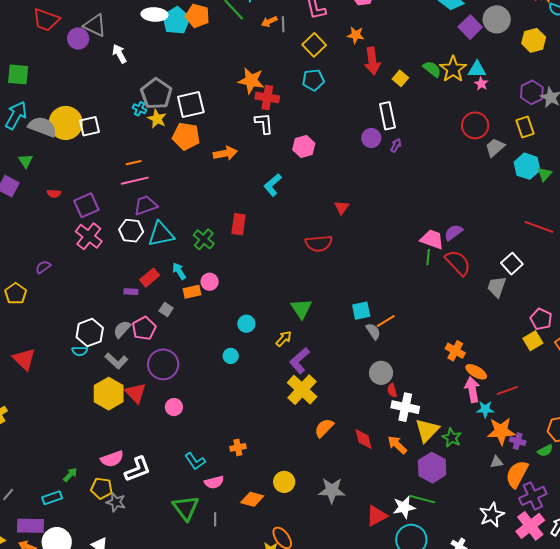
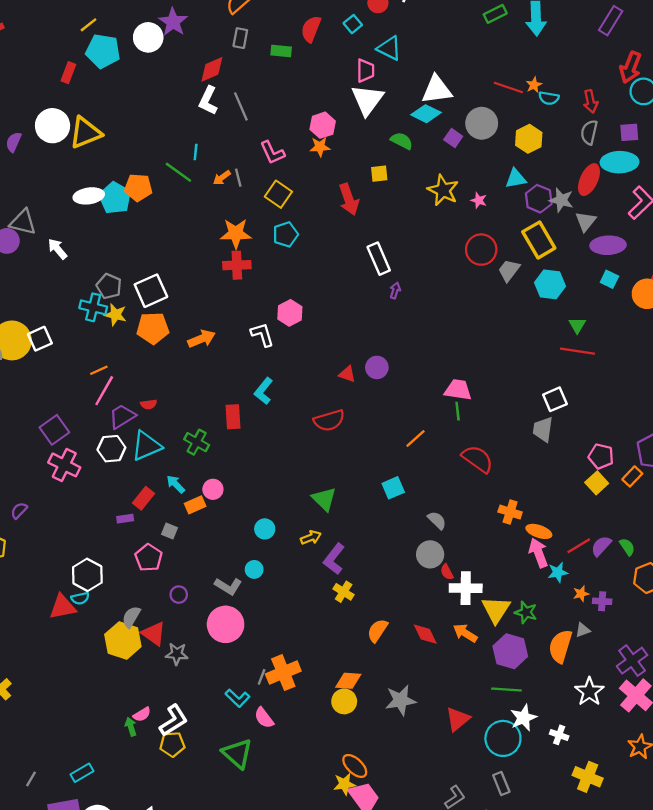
purple square: (470, 27) -> (453, 138), size x0.7
orange star: (356, 35) -> (320, 147), moved
green semicircle: (432, 69) -> (402, 141), moved
cyan triangle: (477, 69) -> (516, 178), moved
yellow square: (400, 78) -> (379, 174), moved, turned -35
orange star: (251, 81) -> (236, 233), moved
gray pentagon: (156, 94) -> (109, 286), size x0.7
cyan cross: (139, 109) -> (93, 307), size x1.6
white L-shape: (264, 123) -> (262, 335), moved
yellow rectangle: (525, 127) -> (539, 240), size x1.4
purple circle: (371, 138) -> (377, 367), moved
green triangle: (545, 174) -> (577, 325), moved
pink line: (135, 181) -> (104, 391), turned -36
cyan L-shape: (273, 185) -> (263, 391), moved
red semicircle: (54, 193) -> (149, 404), moved
red triangle: (342, 208) -> (347, 374), turned -35
purple semicircle: (453, 232) -> (601, 546), moved
red semicircle: (458, 263) -> (478, 459), moved
white square: (512, 264) -> (555, 399), turned 30
orange line: (386, 321) -> (416, 438), moved
gray semicircle: (122, 329) -> (131, 617), moved
gray semicircle: (373, 331) -> (437, 520), moved
yellow arrow: (284, 339) -> (311, 538), turned 36
red triangle: (24, 359) -> (63, 607), moved, turned -45
gray L-shape: (116, 361) -> (228, 586), moved
purple circle: (163, 364) -> (179, 595), size x0.5
yellow cross: (302, 390) -> (344, 592), size x0.6
pink circle: (174, 407) -> (226, 624), moved, size x1.8
orange star: (501, 431) -> (581, 594), size x0.5
orange cross: (238, 447) -> (283, 673), size x1.8
green semicircle: (545, 451) -> (627, 547), moved, turned -84
pink semicircle: (112, 459) -> (142, 714), size x0.7
orange semicircle: (517, 474) -> (560, 646), moved
green arrow: (70, 475) -> (131, 727), moved, turned -49
pink semicircle: (214, 482) -> (264, 718), turned 78
yellow pentagon: (102, 488) -> (172, 744), moved
orange diamond: (252, 499) -> (348, 681), moved
gray star: (116, 502) -> (177, 654), moved
white star: (404, 507) -> (524, 718), moved
gray line: (215, 519) -> (262, 677), moved, turned 32

